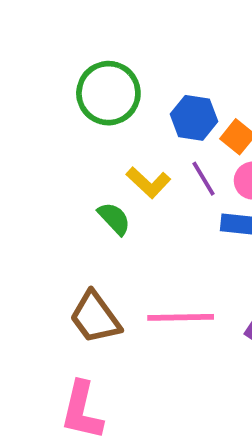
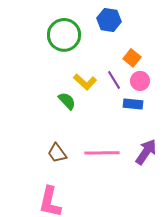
blue hexagon: (194, 118) -> (109, 20), moved
brown trapezoid: (95, 317) -> (57, 153), size x0.7

